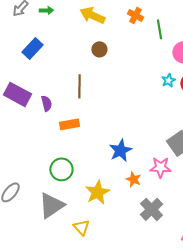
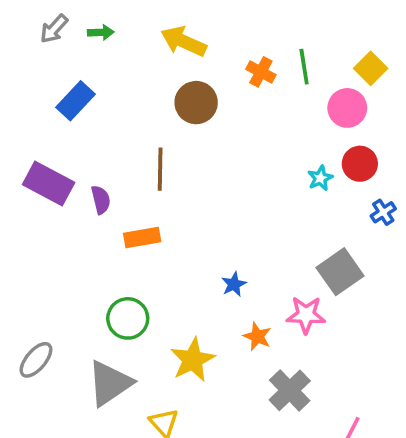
orange cross: (135, 15) -> (261, 72), moved
brown circle: (99, 49) -> (196, 103), size x1.5
cyan star: (168, 80) -> (320, 178), moved
blue star: (120, 150) -> (234, 284), size x0.6

